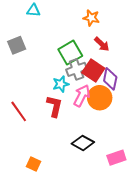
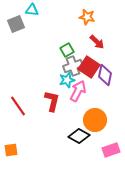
gray square: (17, 45) -> (16, 24), moved
green square: (70, 53) -> (67, 50), size x0.6
cyan star: (61, 84) -> (67, 80), moved
orange circle: (100, 98) -> (95, 120), moved
orange square: (33, 164) -> (11, 150), moved, turned -32

